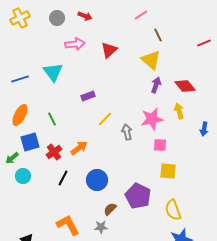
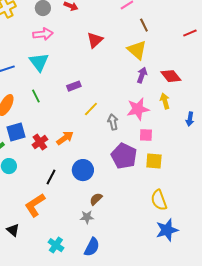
pink arrow: (75, 44) -> (43, 34), moved
green line: (52, 119) -> (36, 96), moved
black line: (63, 178) -> (51, 177), moved
purple pentagon: (138, 196) -> (124, 156), moved
orange L-shape: (68, 225) -> (35, 205), moved, turned -95

